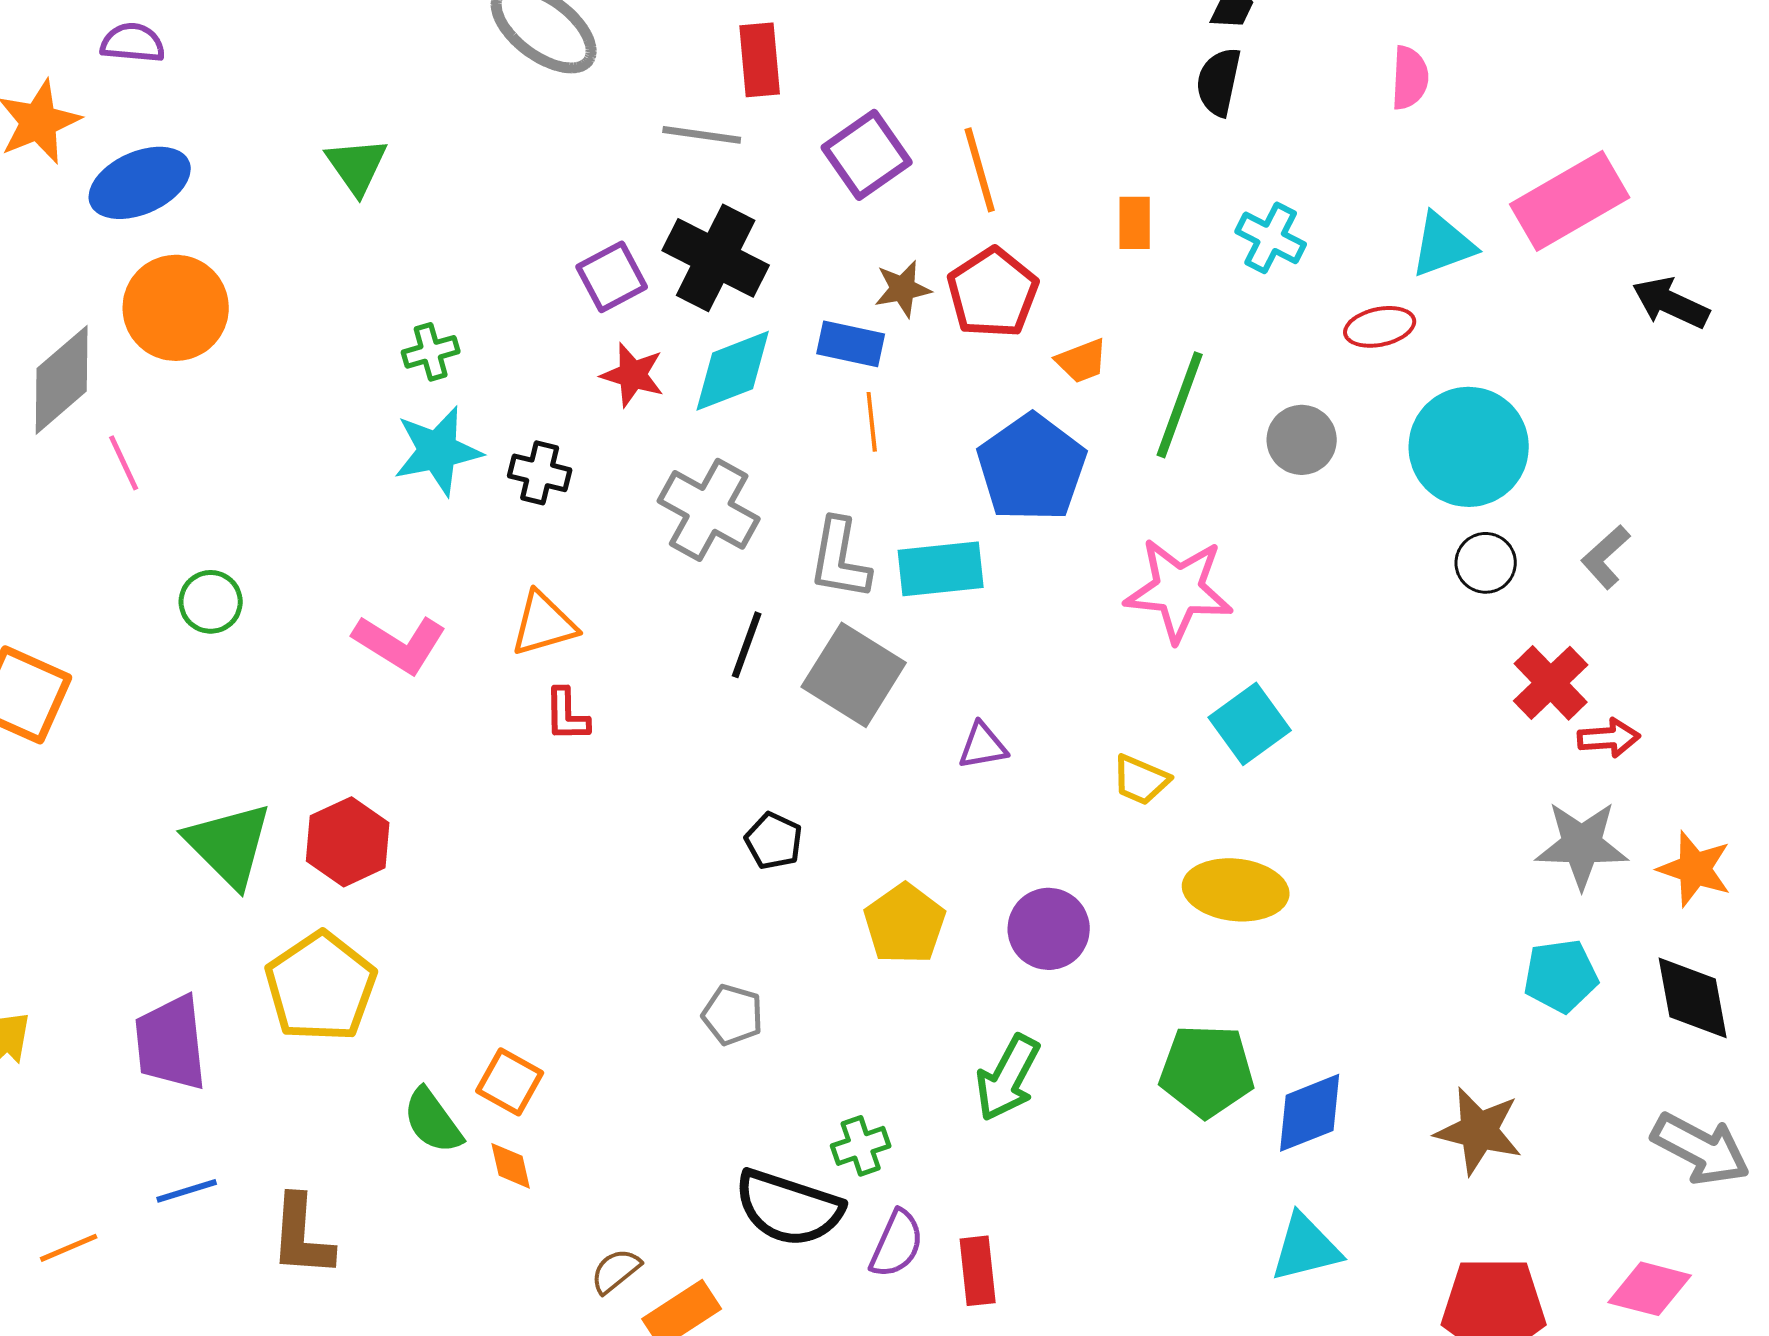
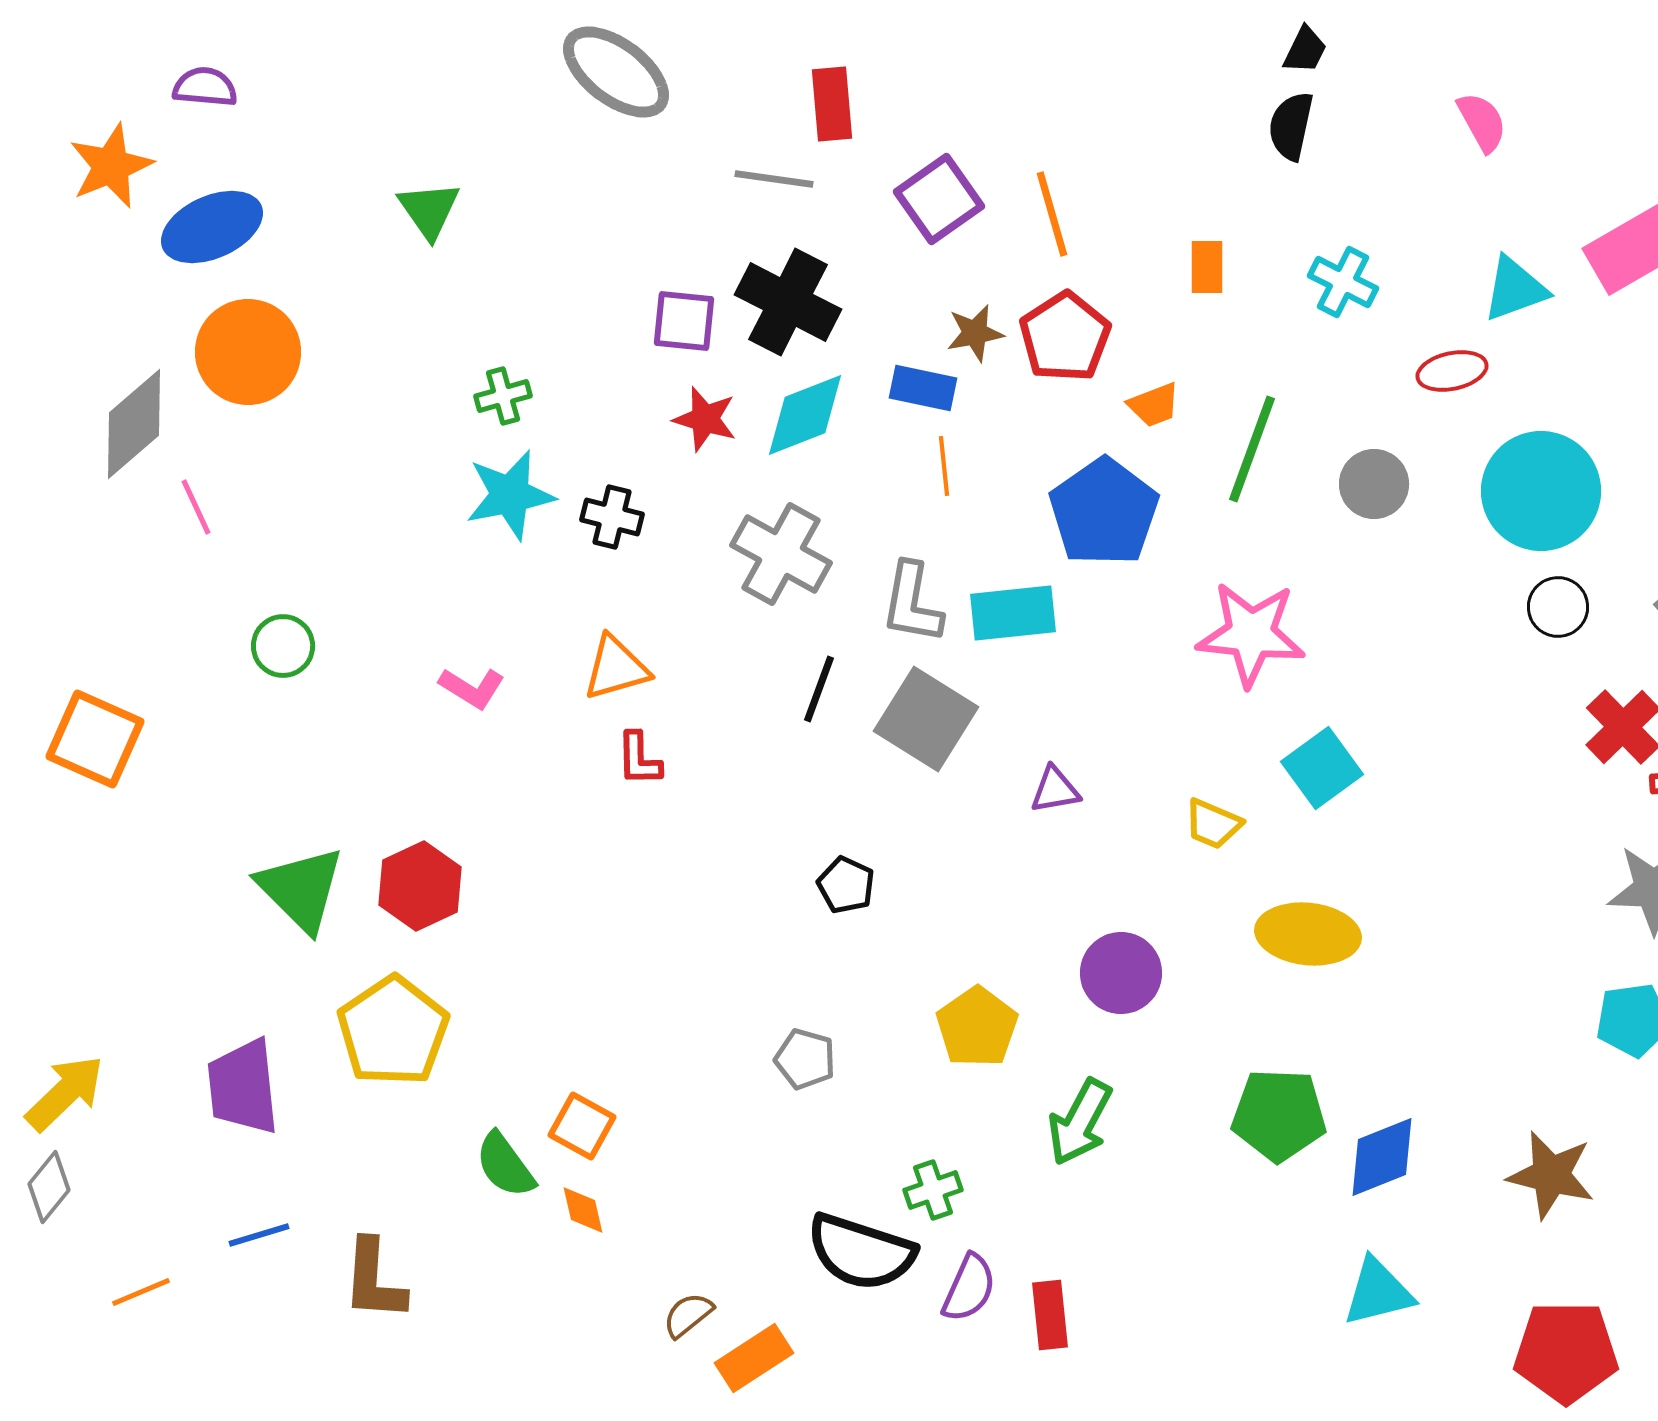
pink semicircle: (1410, 78) -> (1482, 122), turned -32
purple square: (612, 277) -> (684, 321), turned 34
pink L-shape: (400, 644) -> (472, 688), size x0.7
yellow pentagon: (905, 924) -> (977, 1027), moved

